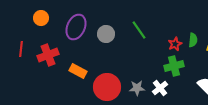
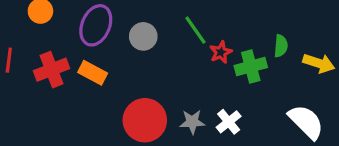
red star: (175, 44) -> (221, 52), moved
green cross: (174, 66) -> (251, 66), moved
orange rectangle: (78, 71) -> (93, 73), moved

